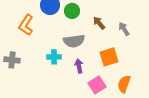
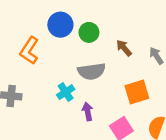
cyan cross: (54, 57) -> (66, 92), turned -32
purple arrow: (79, 66) -> (88, 111), moved

